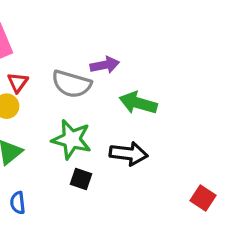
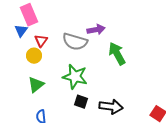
green arrow: (138, 103) -> (117, 54), turned 45
black arrow: (129, 154) -> (111, 107), moved

